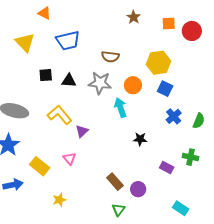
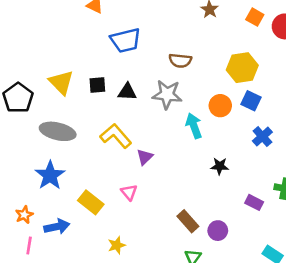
orange square: (169, 23) -> (255, 17), turned 32
yellow triangle: (25, 42) -> (61, 82), moved
orange circle: (133, 85) -> (220, 106), moved

